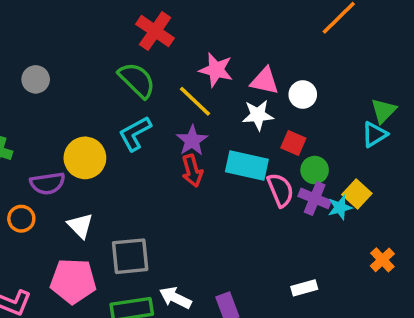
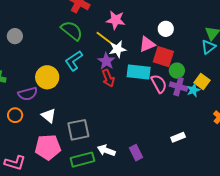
pink triangle: (265, 81) -> (147, 44), moved, turned -30
white star: (258, 115) -> (117, 49), moved
red square: (293, 143) -> (163, 57), size x1.5

